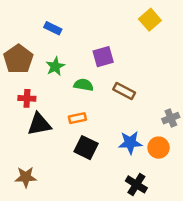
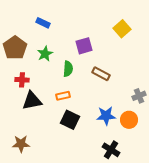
yellow square: (150, 20) -> (122, 29), moved
green semicircle: (84, 85) -> (68, 69), turned 84

